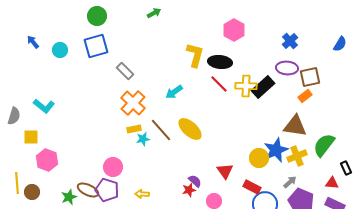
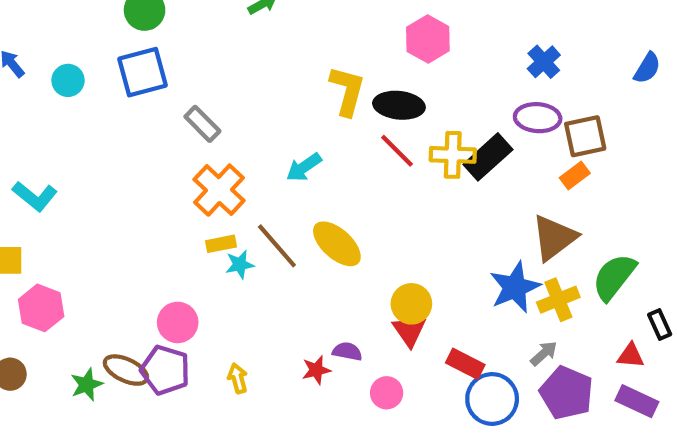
brown triangle: (295, 126) -> (554, 238), turned -45
yellow circle: (259, 158) -> (411, 304), moved
purple semicircle: (195, 181) -> (347, 351), turned -32
red star: (189, 190) -> (316, 370), moved
yellow arrow: (142, 194) -> (238, 378), turned 72

